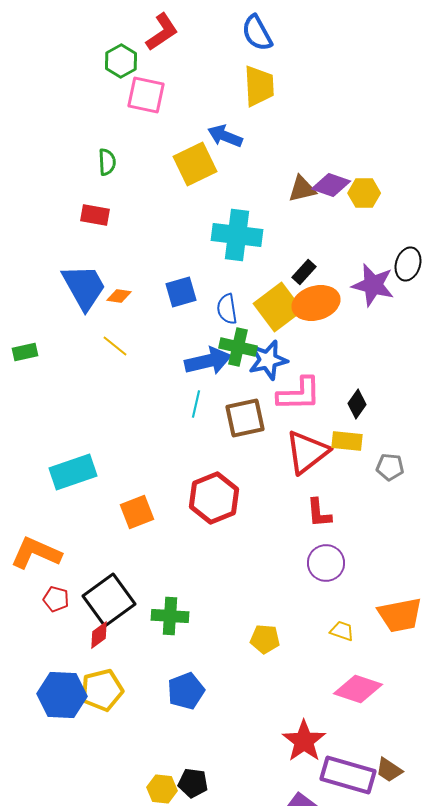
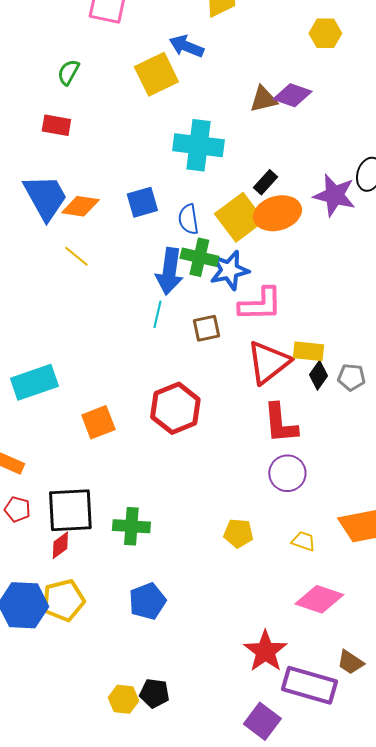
green semicircle: (107, 162) -> (68, 72), turned -148
yellow hexagon: (364, 193) -> (325, 33), moved
orange diamond: (119, 296) -> (80, 206), size x1.5
blue arrow: (208, 361) -> (169, 271), turned 111
black diamond: (357, 404) -> (318, 375), moved
brown square: (245, 418) -> (206, 328), size x0.7
red L-shape: (319, 513) -> (280, 423), size x1.4
black square: (109, 600) -> (70, 510), turned 33
yellow pentagon: (265, 639) -> (238, 533), moved
brown trapezoid: (389, 770) -> (350, 662), moved

